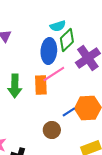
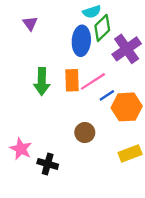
pink line: (54, 74) -> (93, 81), moved
blue line: (69, 112) -> (107, 95), moved

